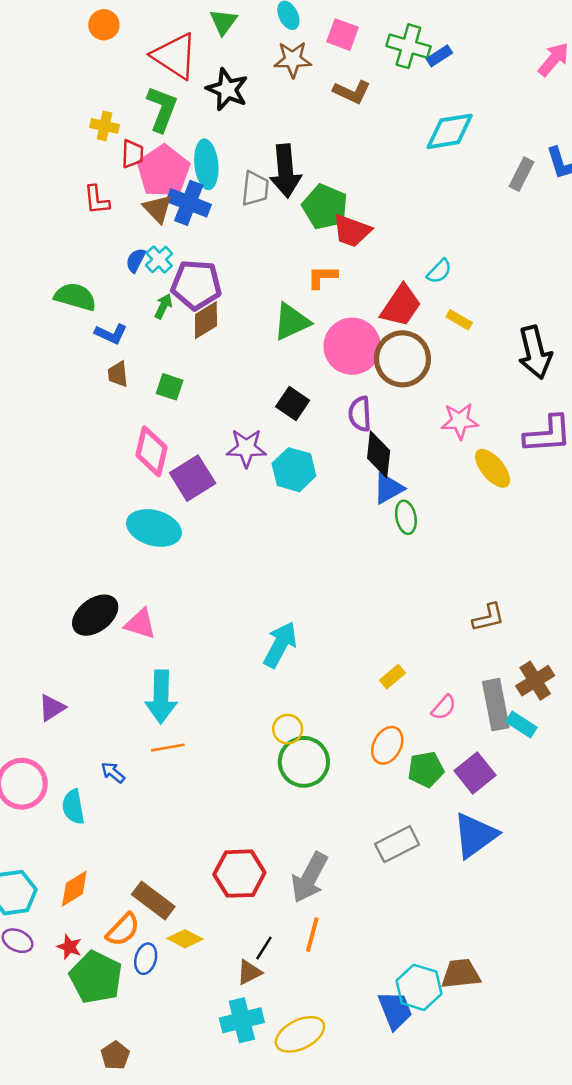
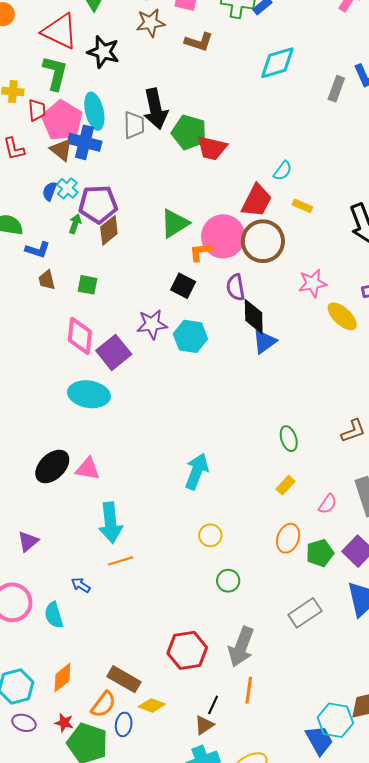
orange L-shape: (322, 277) -> (201, 252), moved
green ellipse: (406, 517) -> (289, 439), moved
green circle: (304, 762) -> (228, 581), moved, size x0.6

